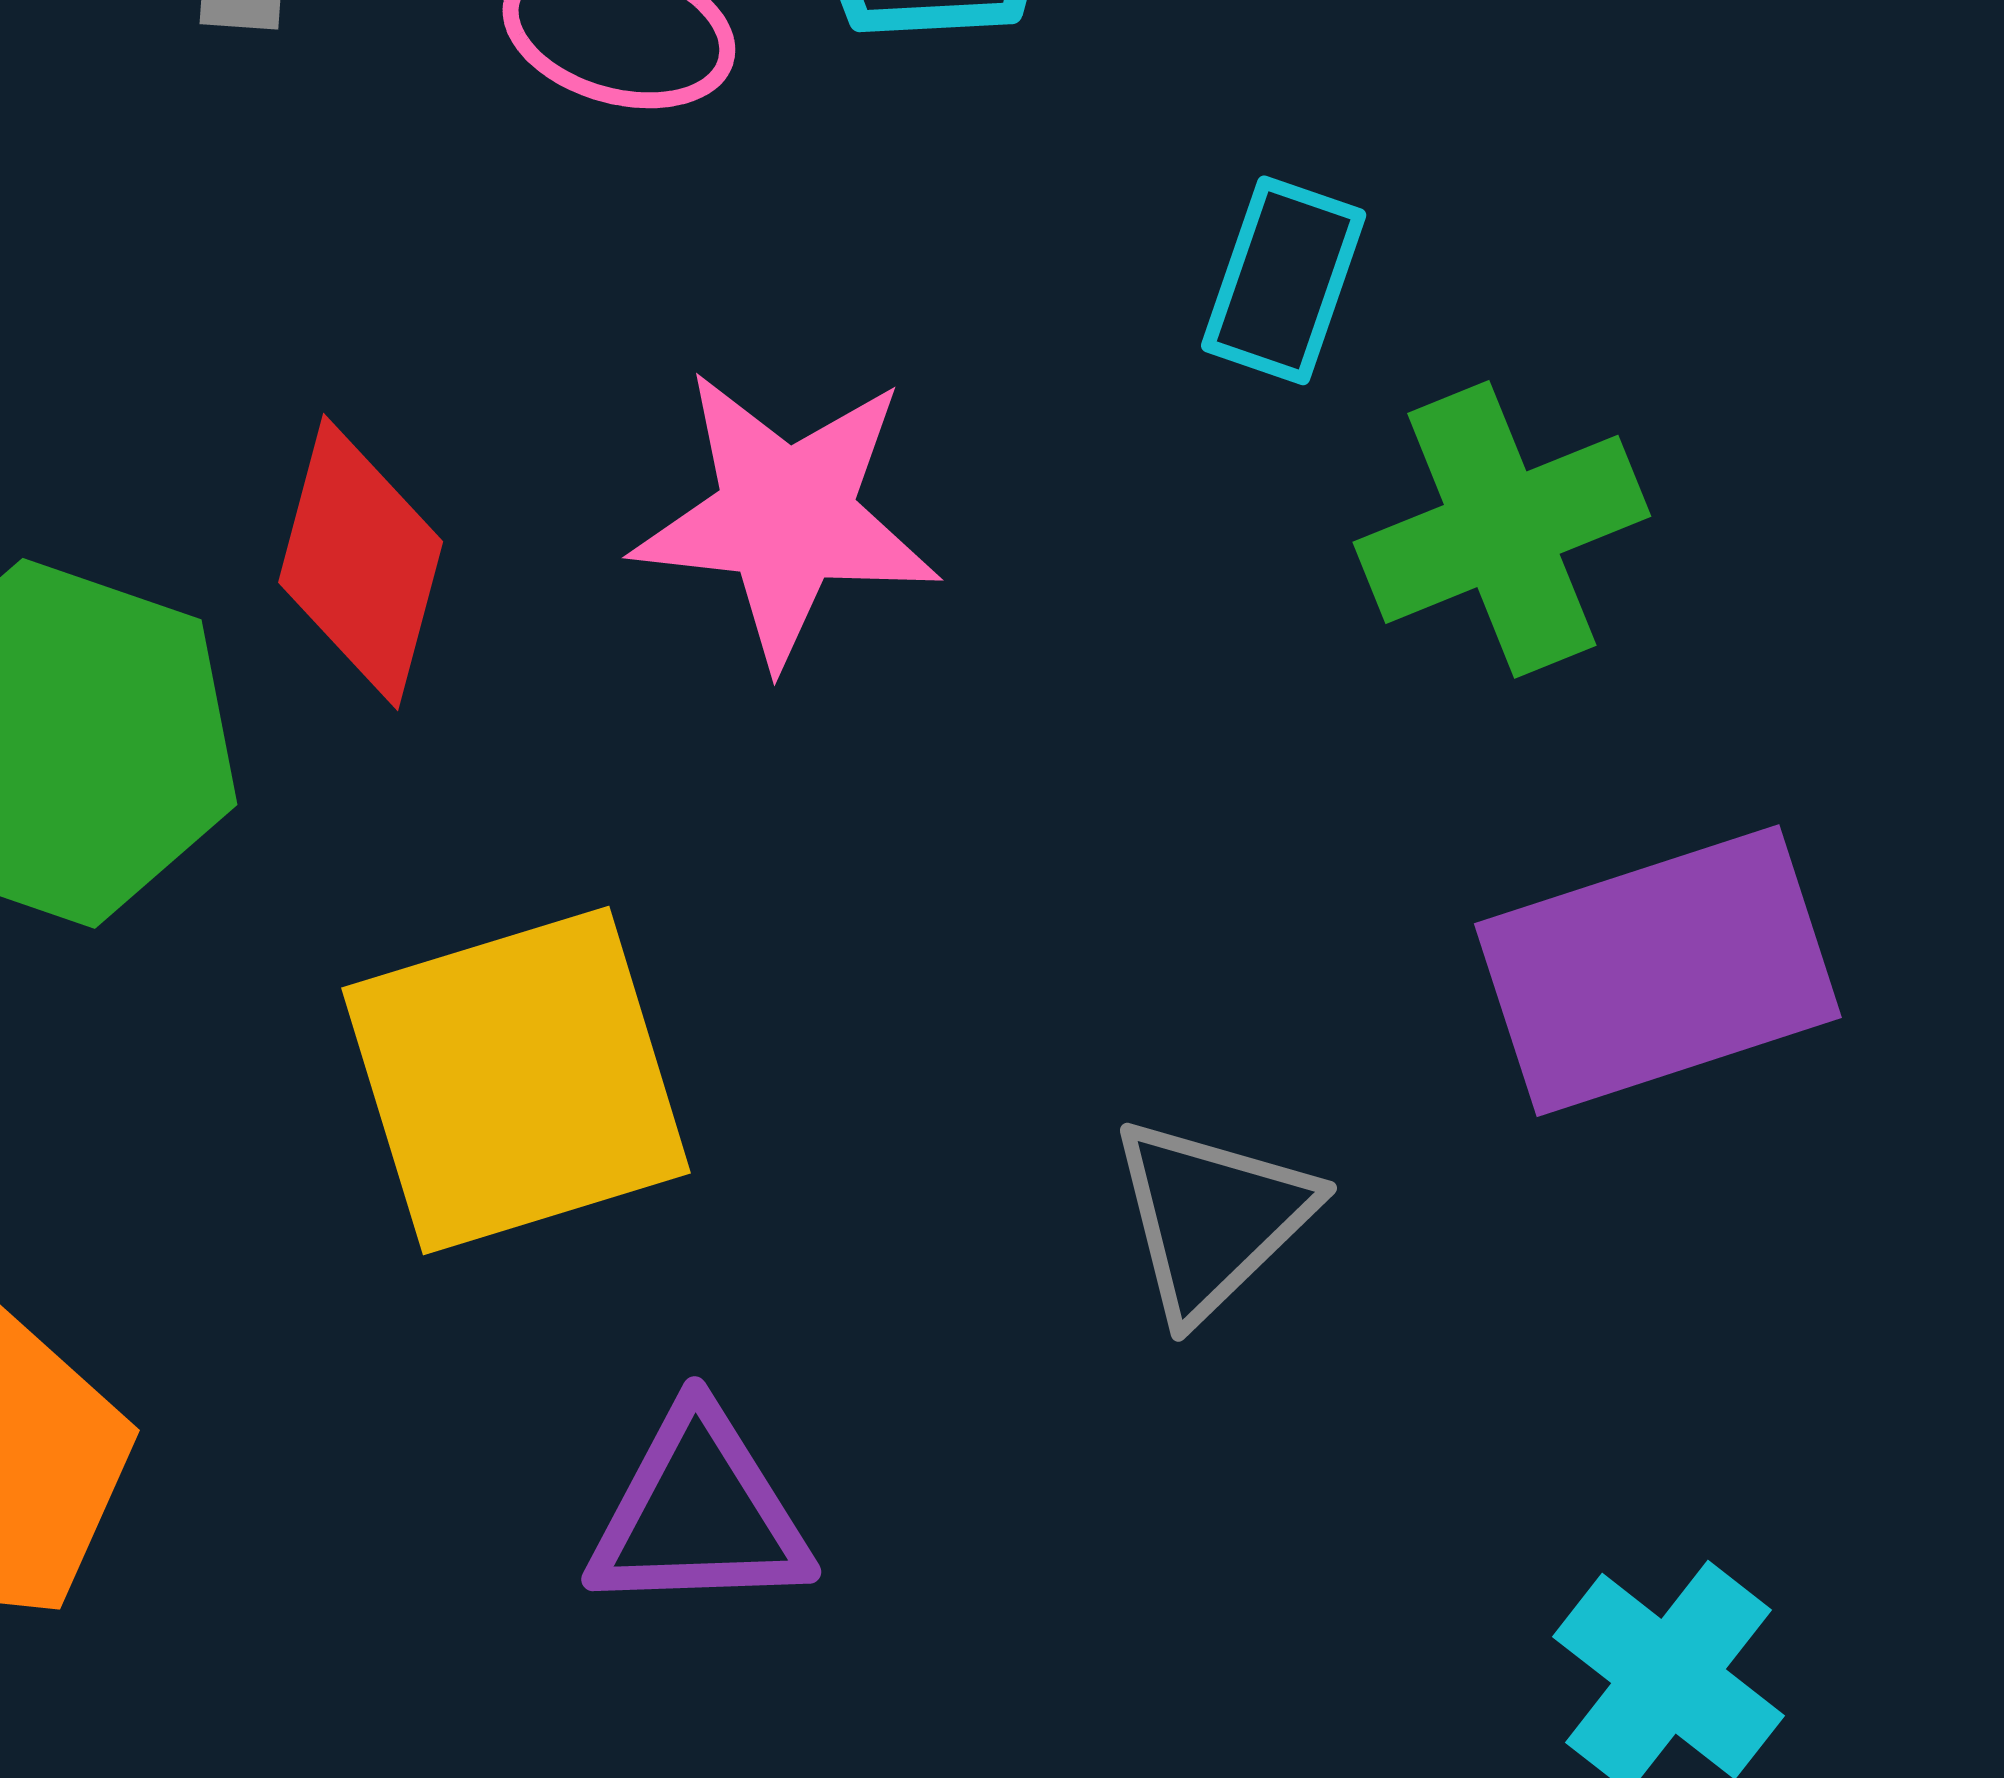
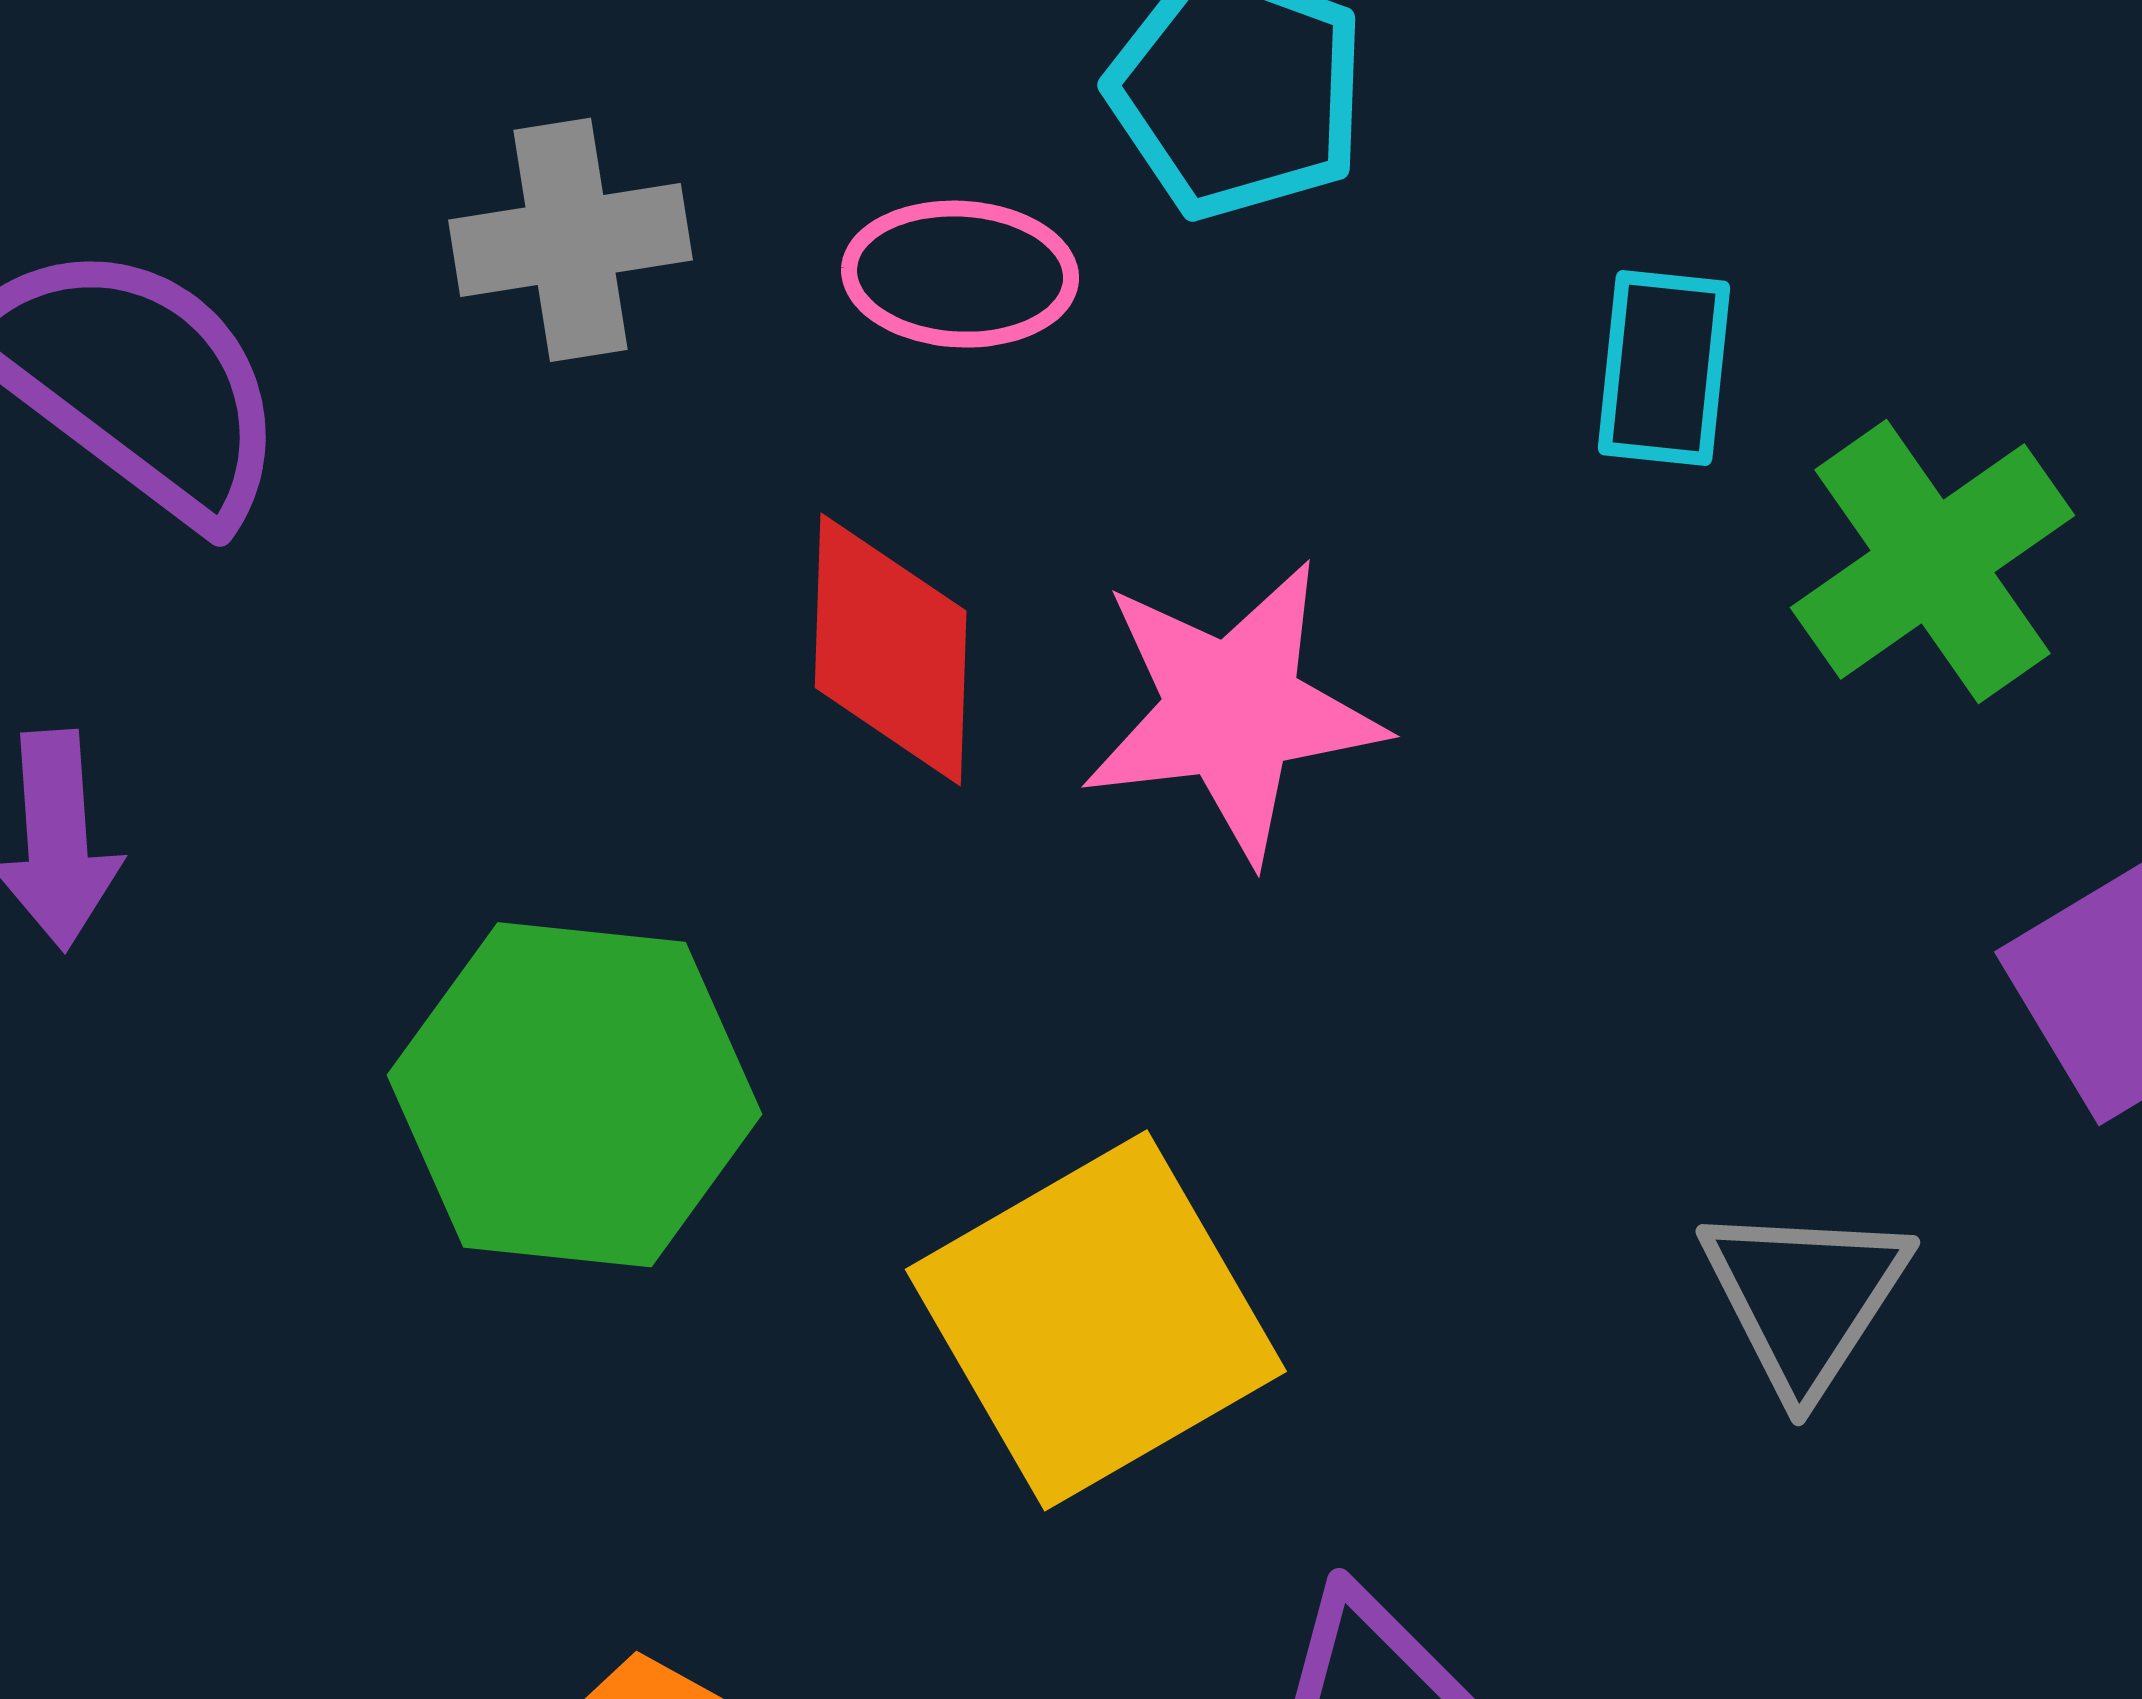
red diamond: (361, 562) -> (891, 649), moved

